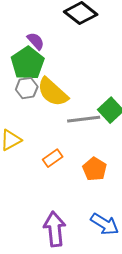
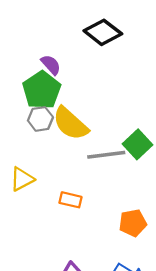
orange rectangle: (53, 158) -> (70, 200), turned 48
orange pentagon: (95, 169) -> (133, 223), moved, turned 30

